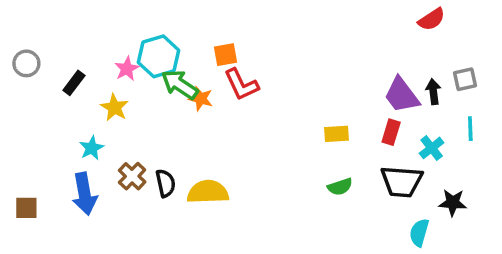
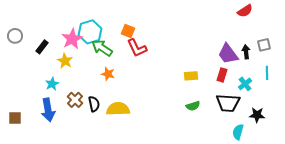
orange square: (225, 55) -> (128, 31), turned 32
pink star: (127, 69) -> (72, 39), size x1.5
orange star: (201, 99) -> (108, 74), moved

